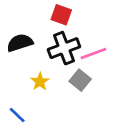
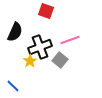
black semicircle: (20, 43) -> (15, 32), turned 132
black cross: (64, 48) -> (40, 47), moved

